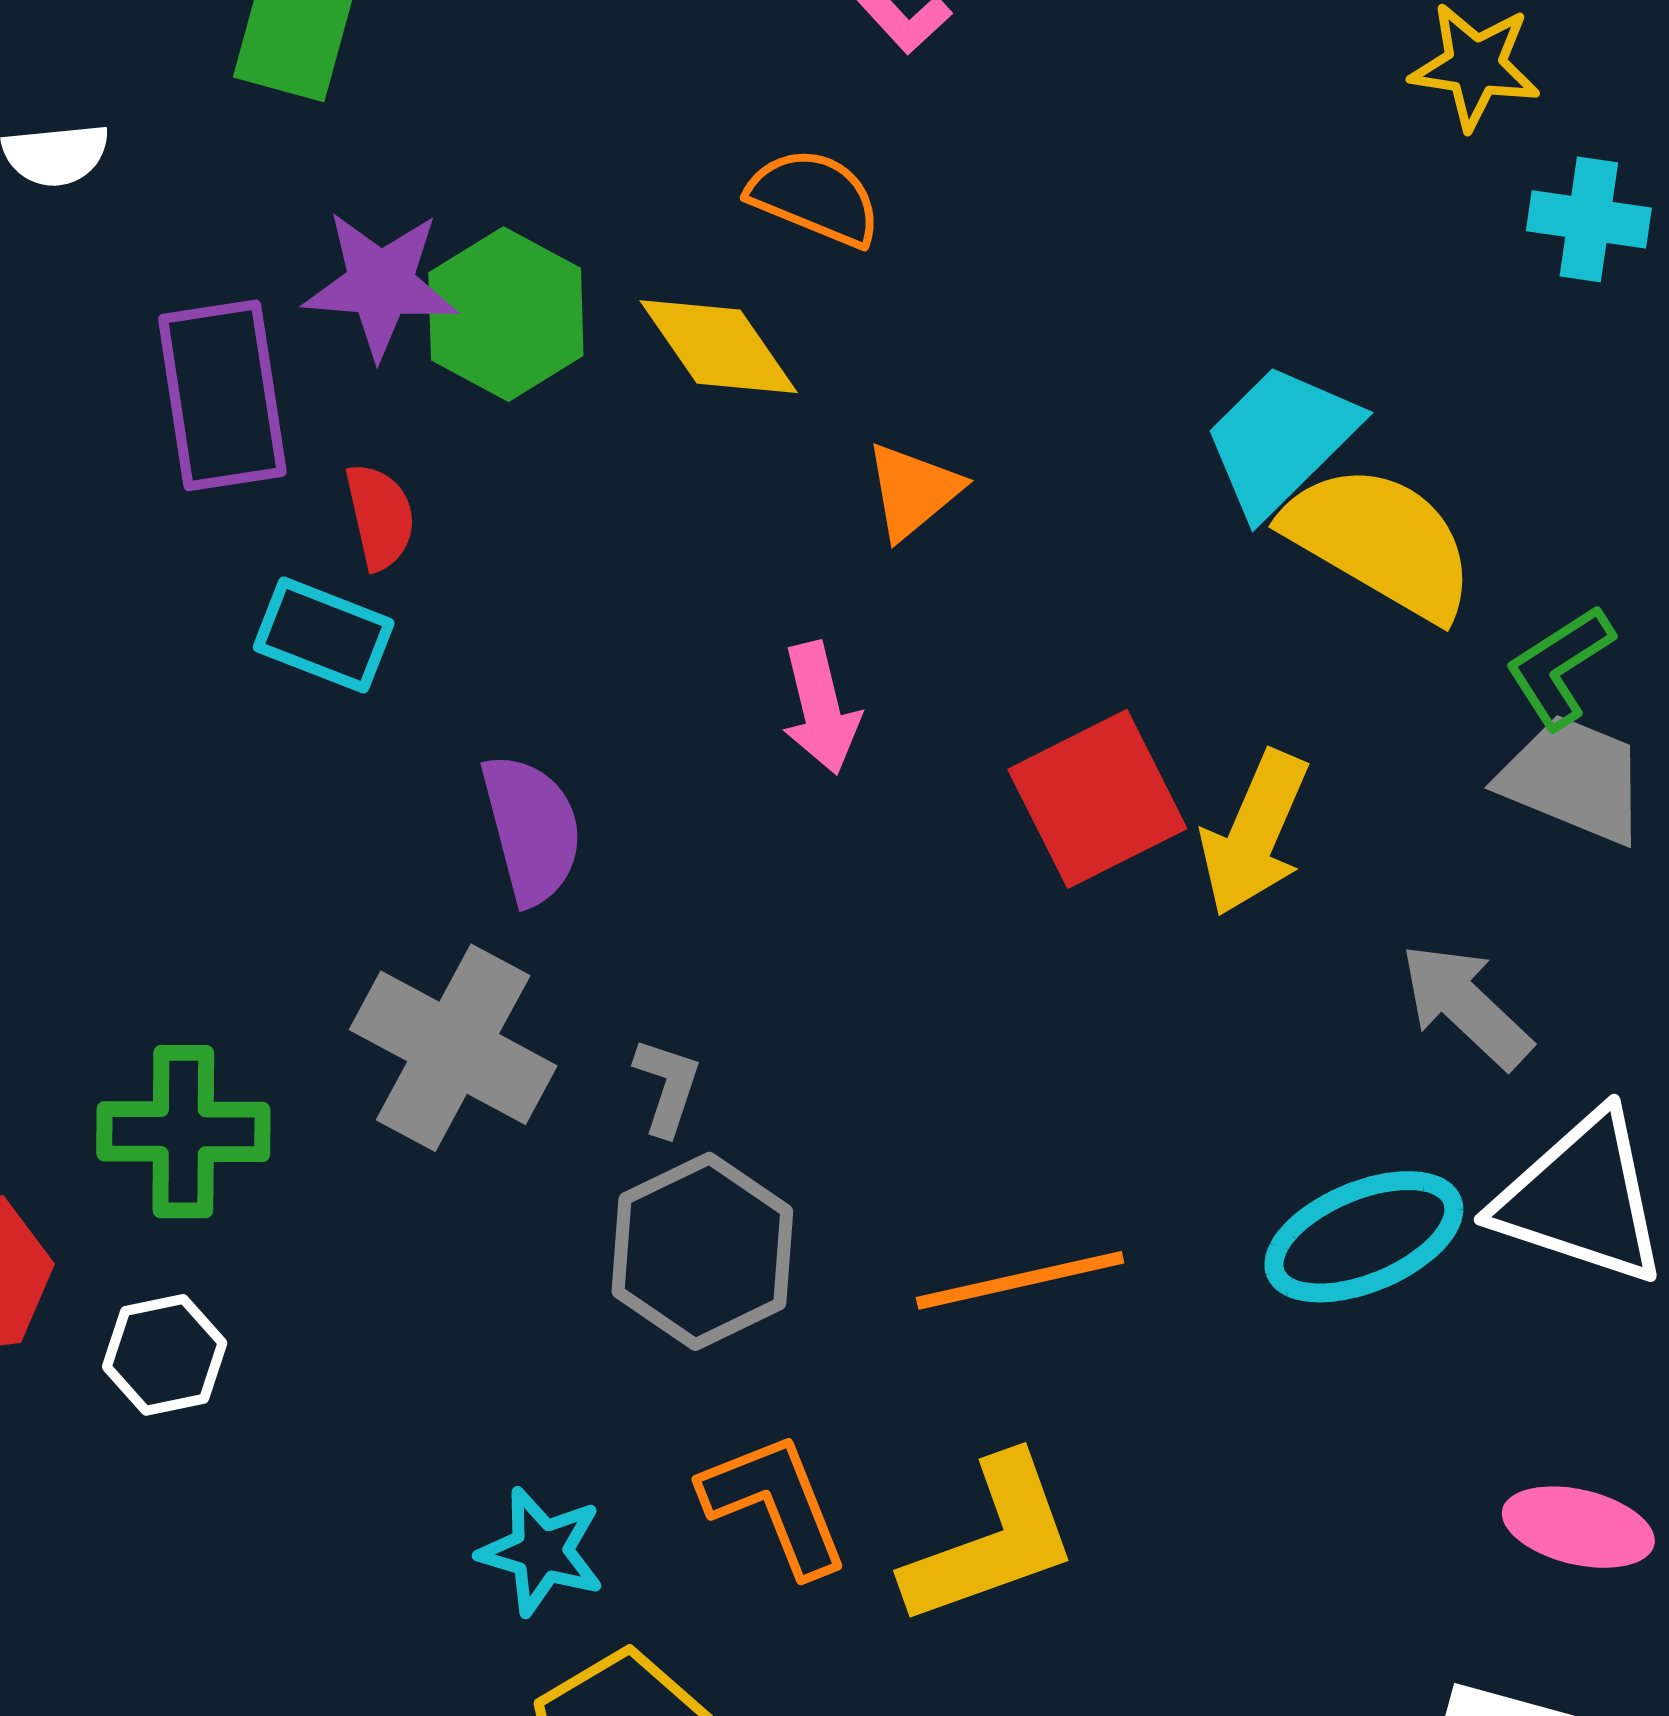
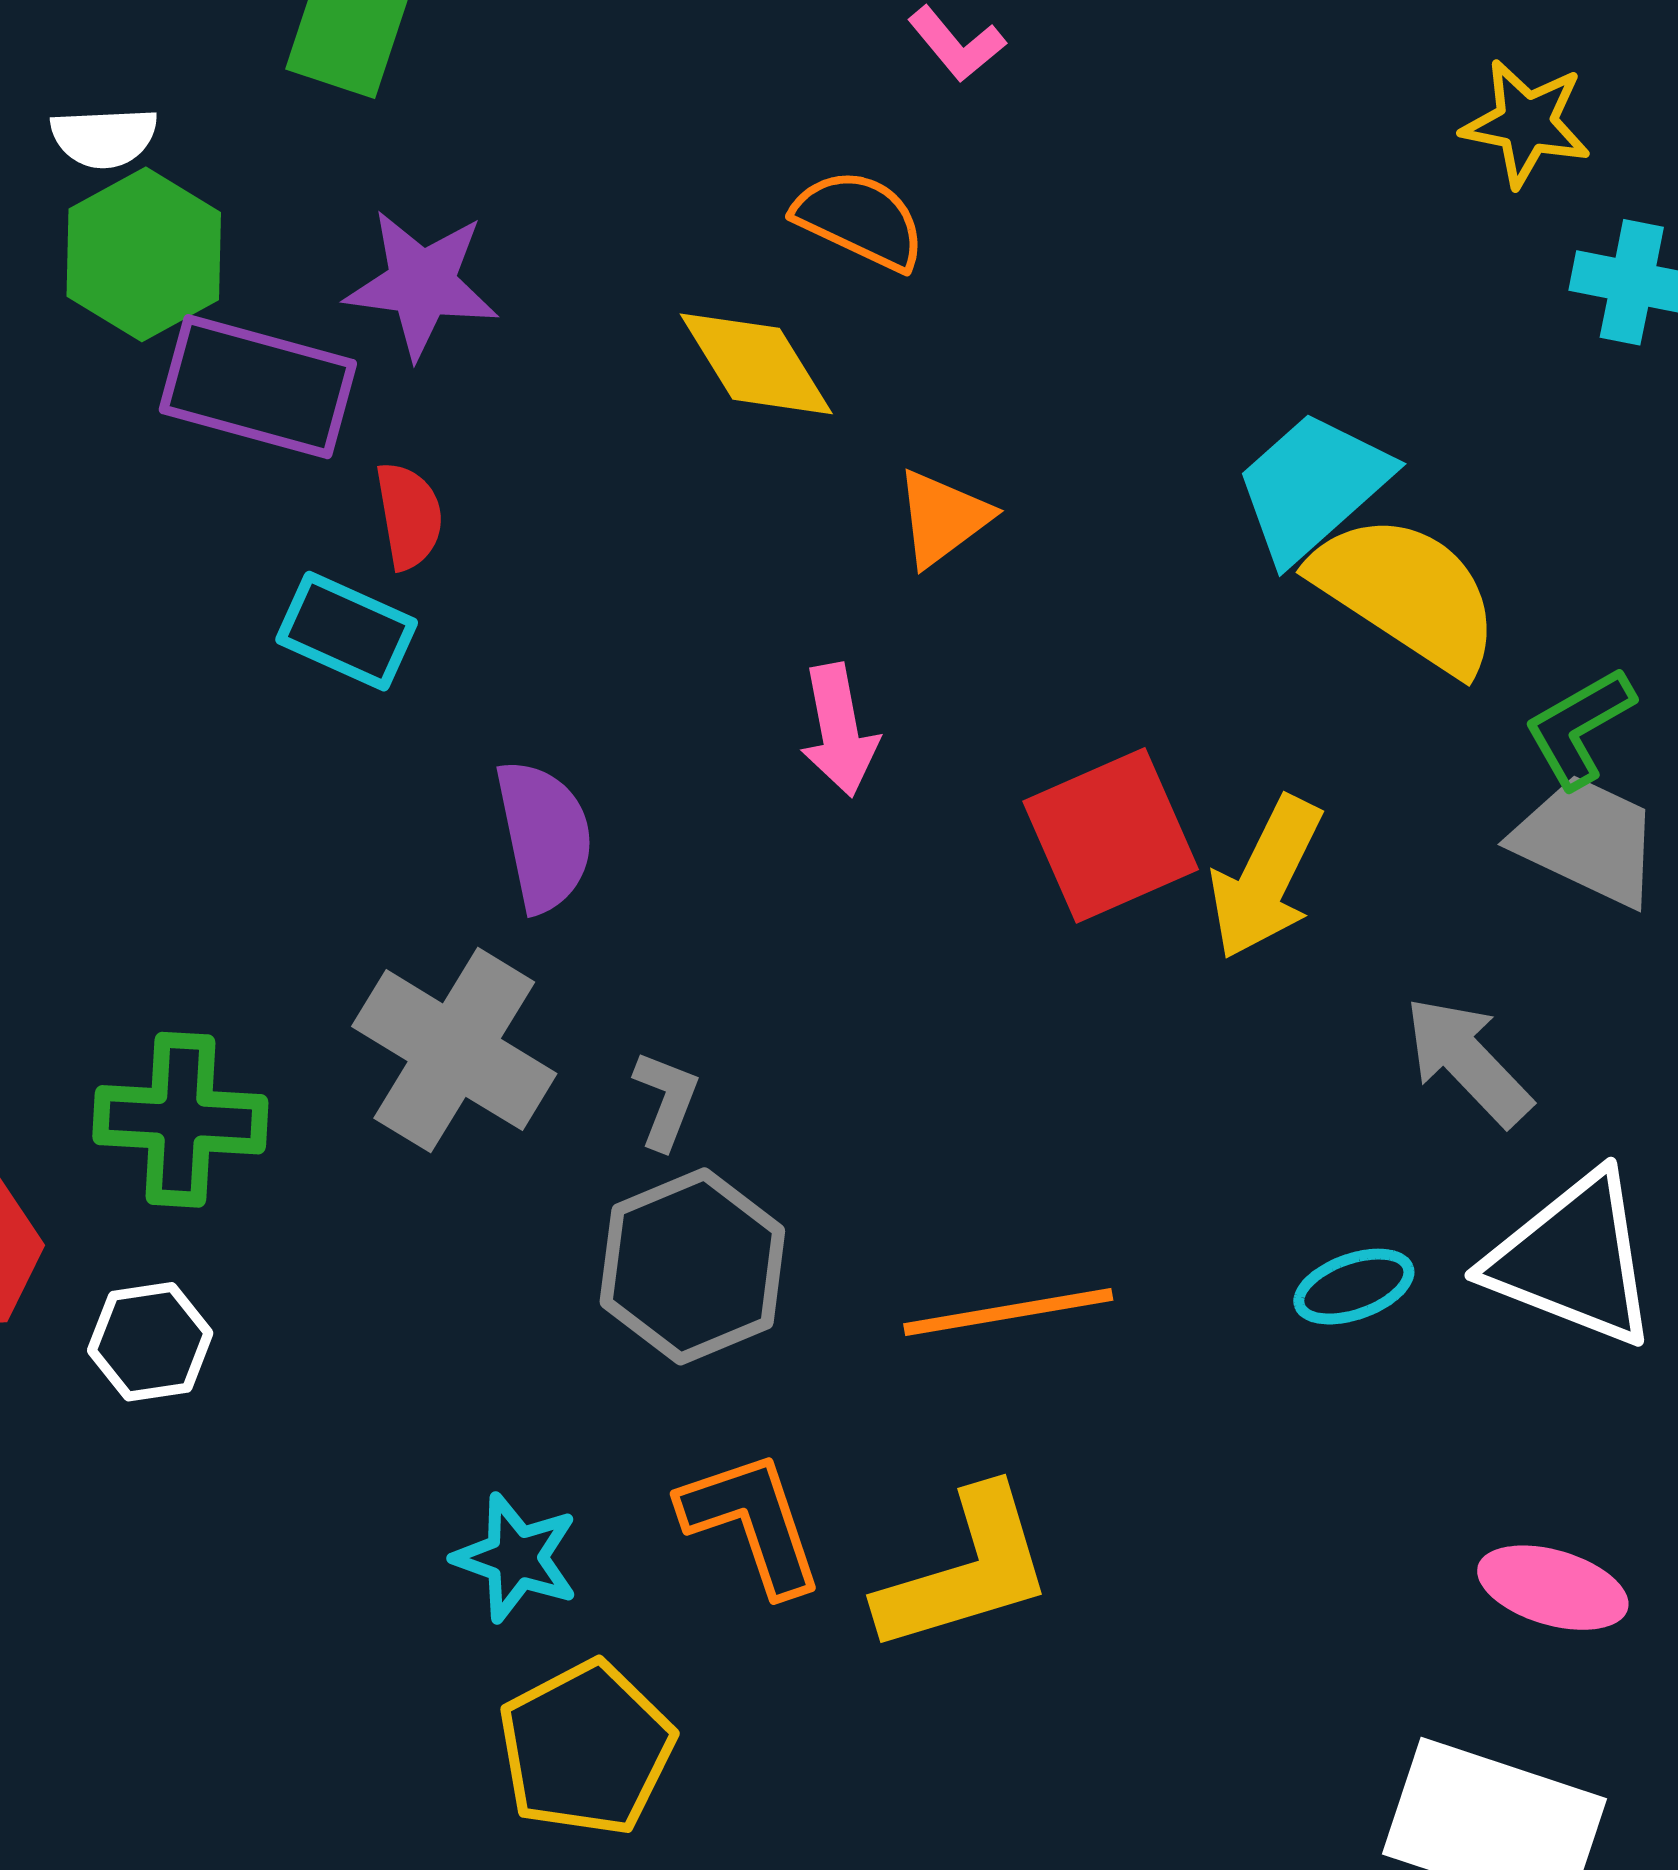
green hexagon: (506, 314) -> (144, 254), moved
purple rectangle: (222, 395) -> (258, 387), turned -69
cyan ellipse: (1364, 1237) -> (1354, 1287), size x0.6

